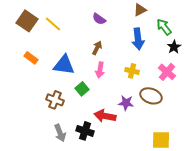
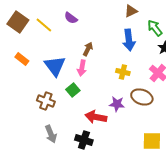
purple semicircle: (99, 19) -> (71, 18), moved
blue triangle: (64, 65) -> (55, 66), turned 45
pink arrow: (100, 70) -> (82, 68), moved
black cross: (85, 131) -> (84, 140), moved

